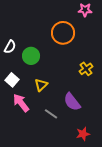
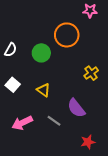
green circle: (31, 56) -> (41, 53), moved
yellow triangle: (41, 85) -> (43, 90), turned -40
pink arrow: (21, 103) -> (22, 123), moved, turned -78

